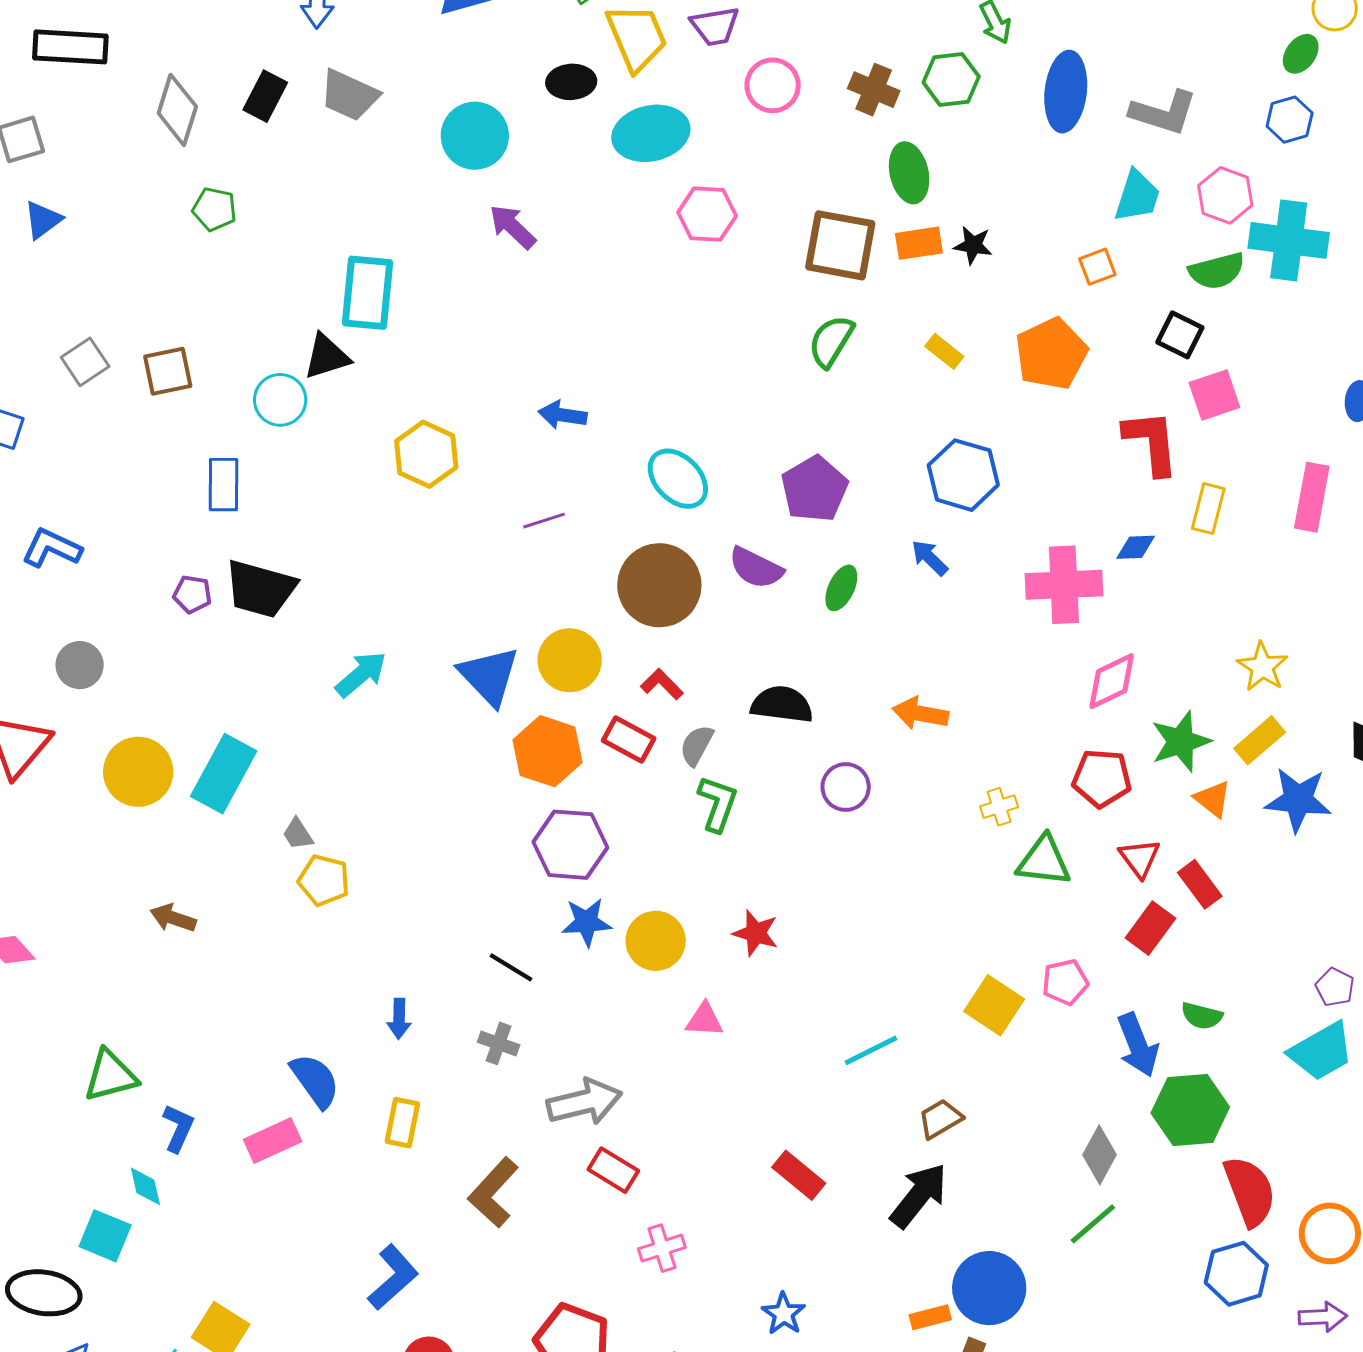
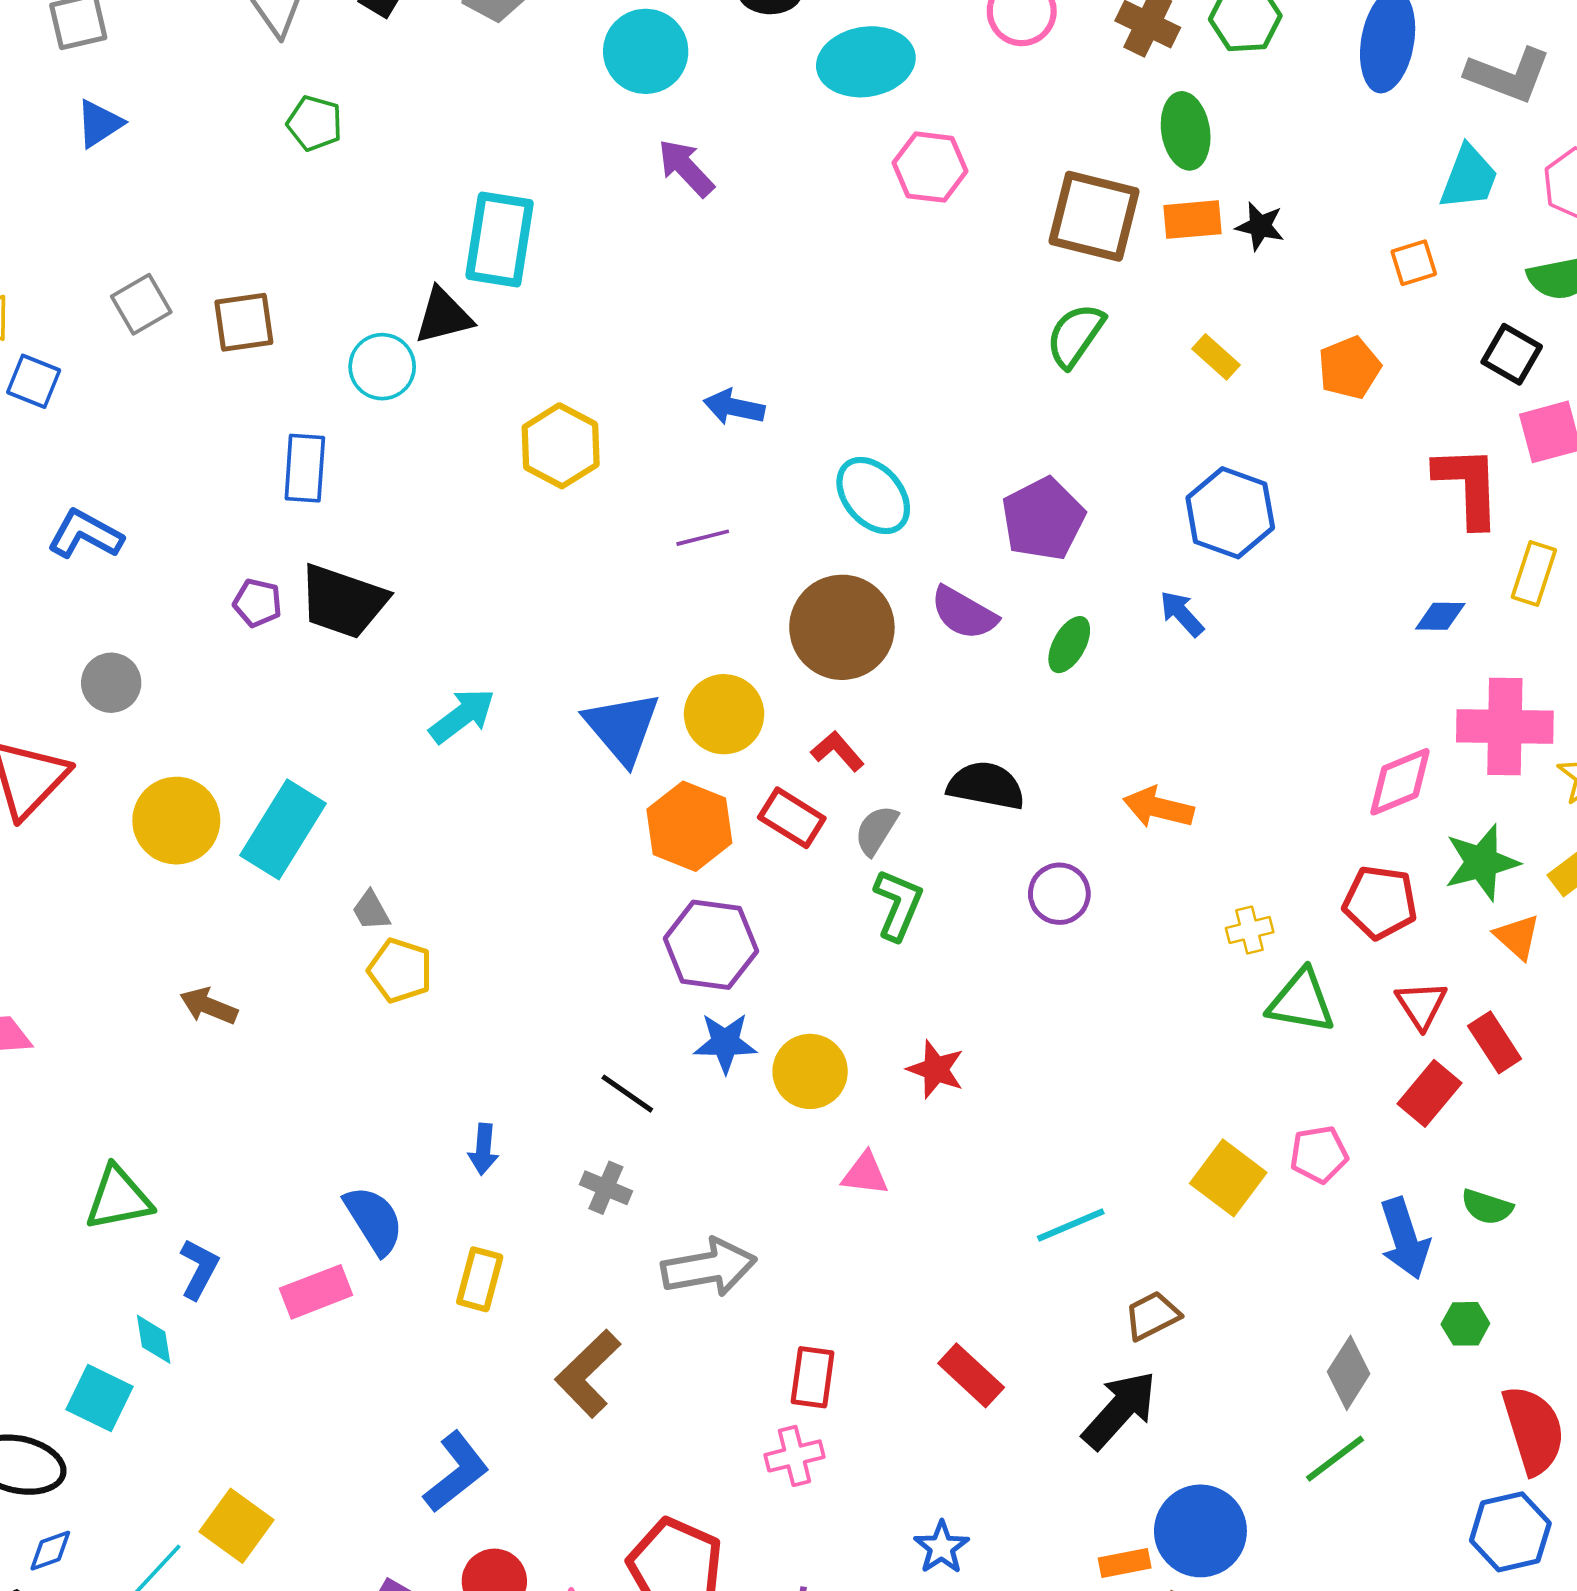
orange pentagon: (1051, 354) -> (1349, 368), size x0.7
pink cross: (1064, 585) -> (1505, 726), moved
green hexagon: (1190, 1110) -> (1465, 1324), size x0.5
red rectangle: (613, 1170) -> (813, 1377), moved, turned 63

